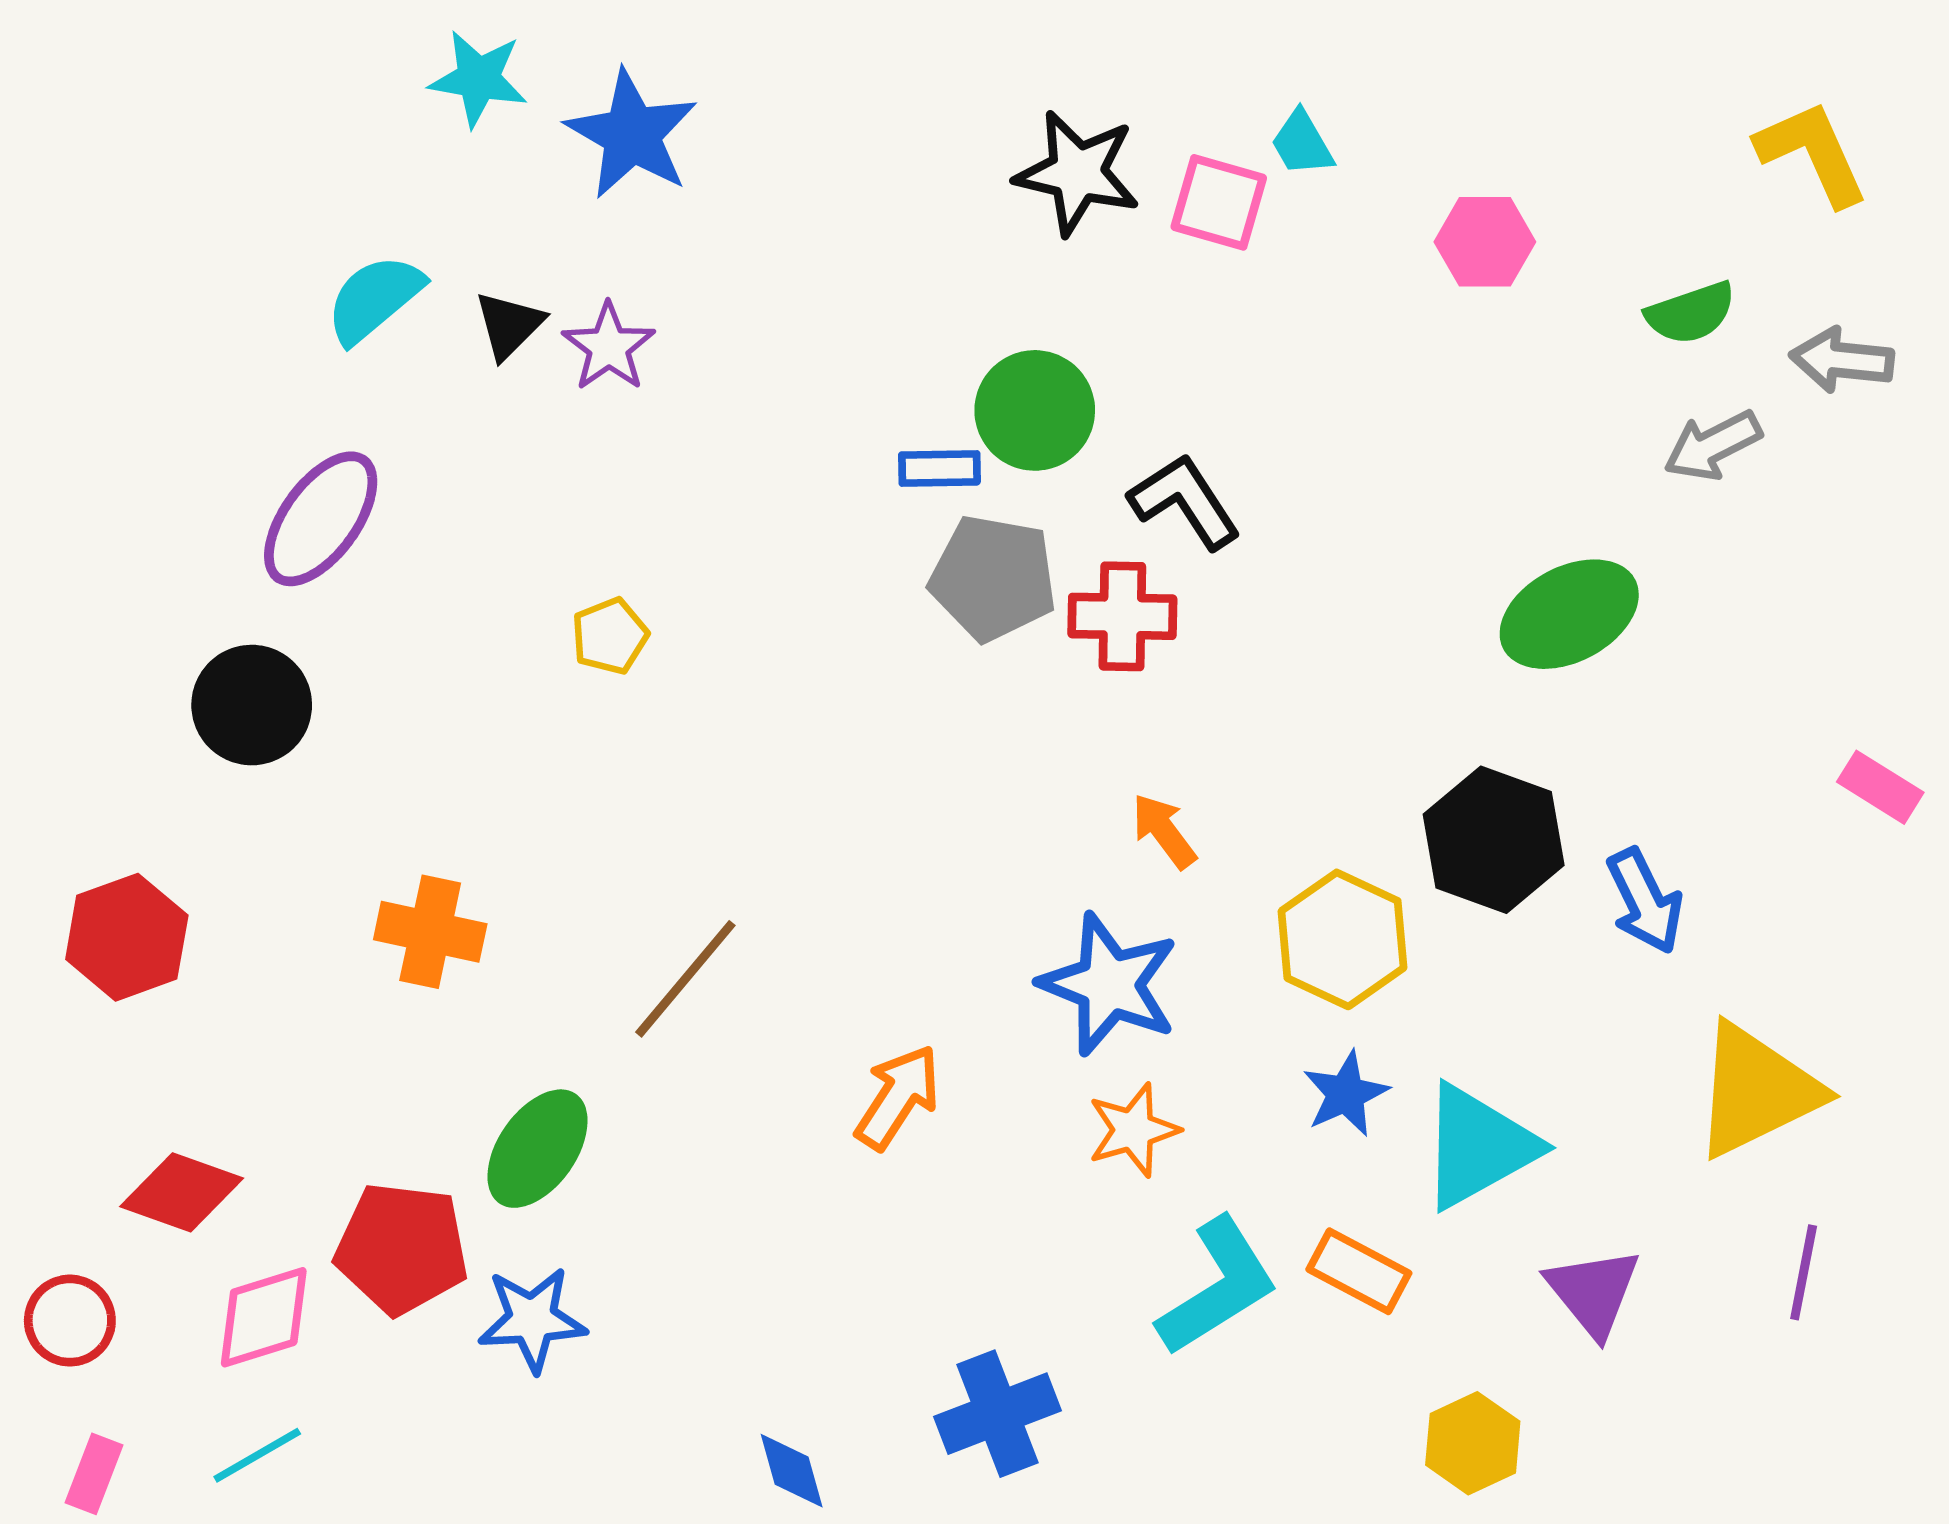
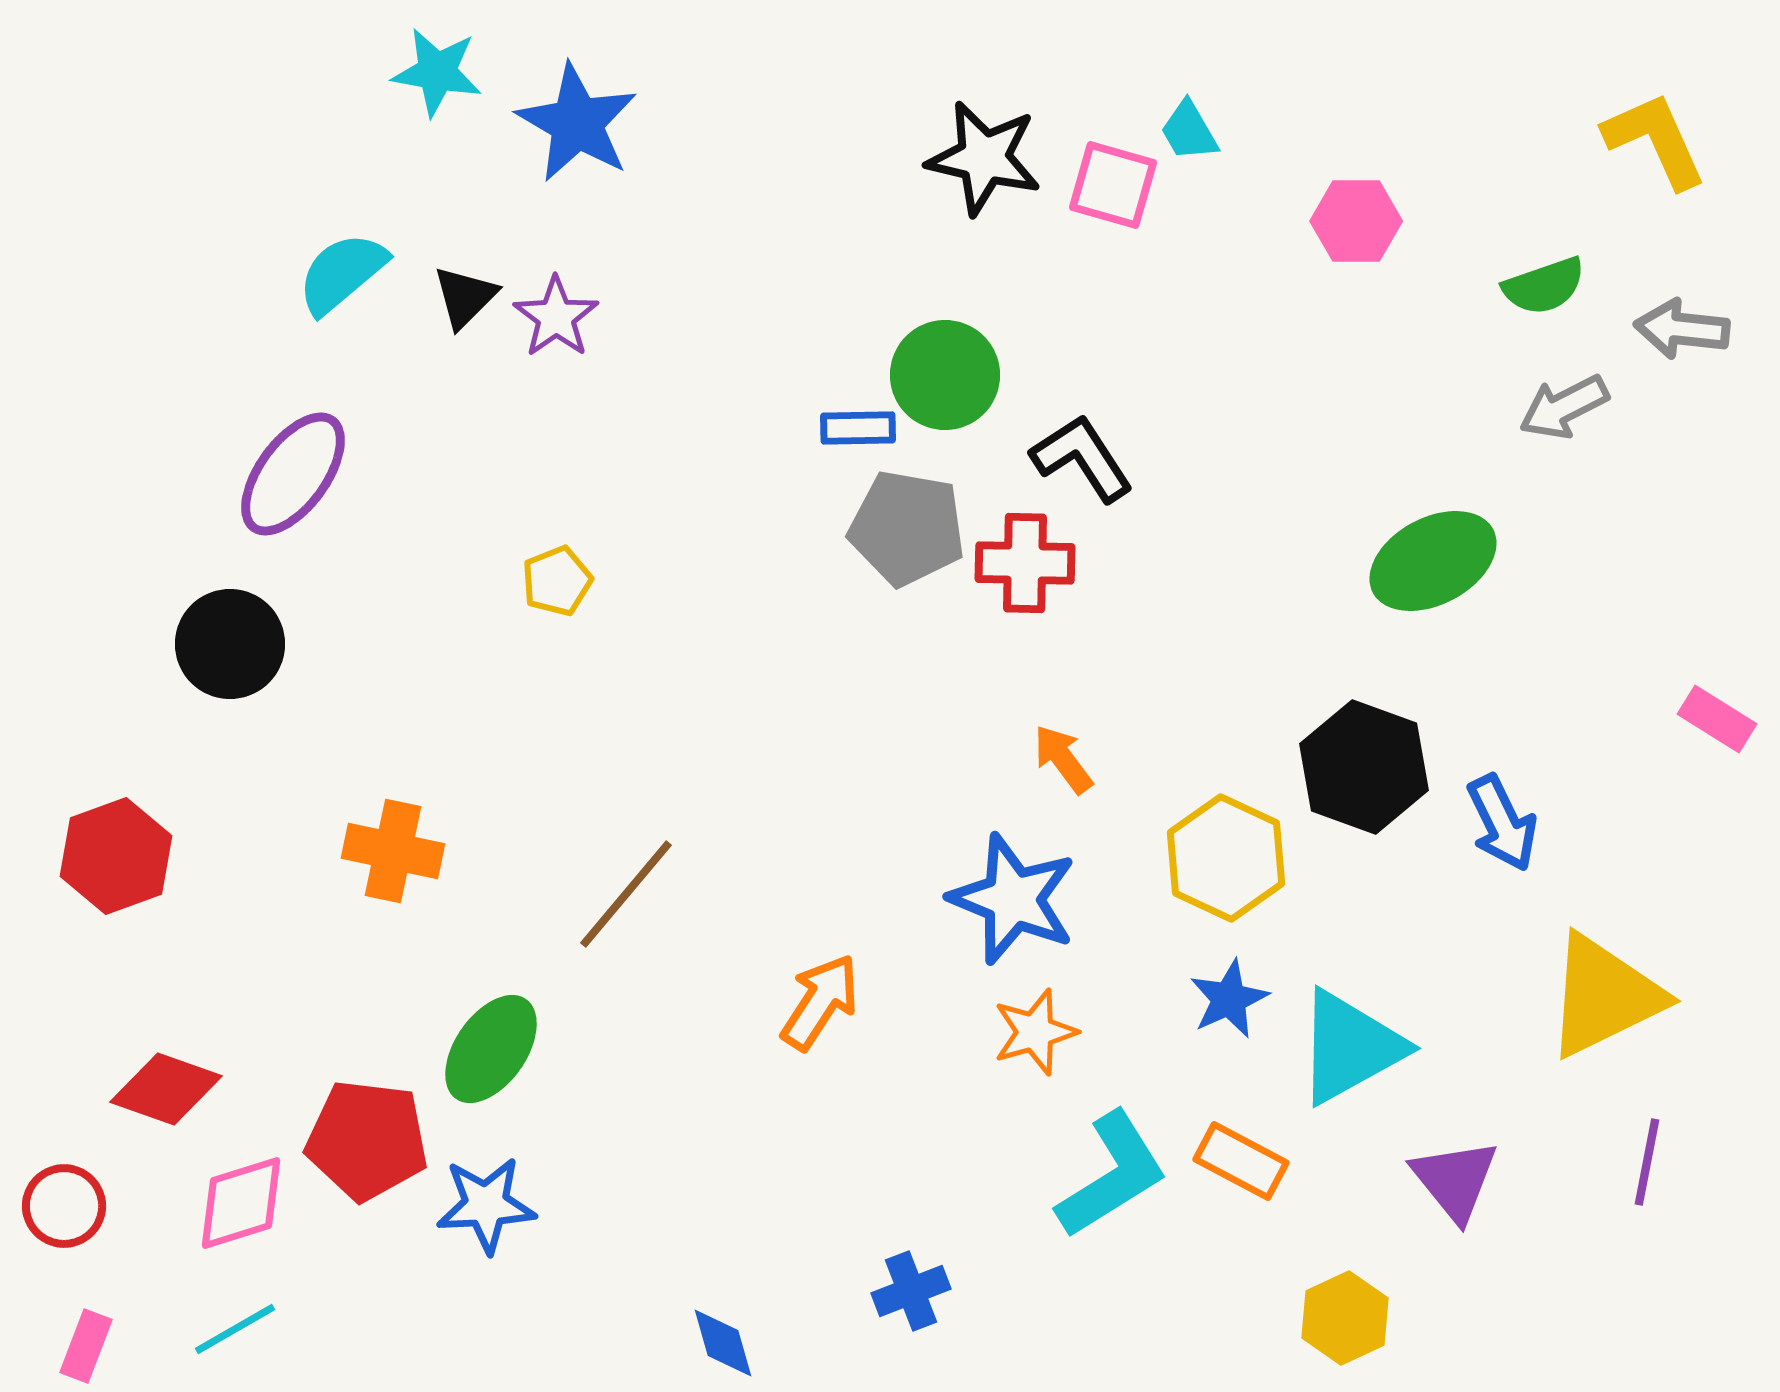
blue cross: (997, 1414) -> (911, 1291), size x0.7

